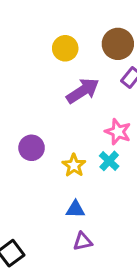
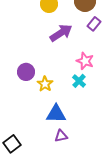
yellow star: (74, 165) -> (45, 84), moved
blue triangle: (75, 209) -> (56, 114), size x1.5

